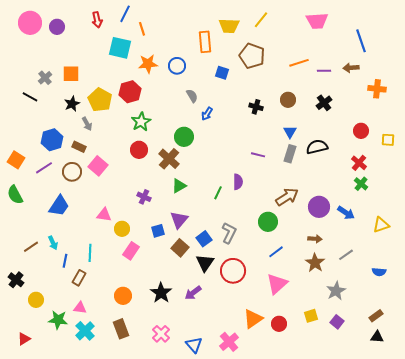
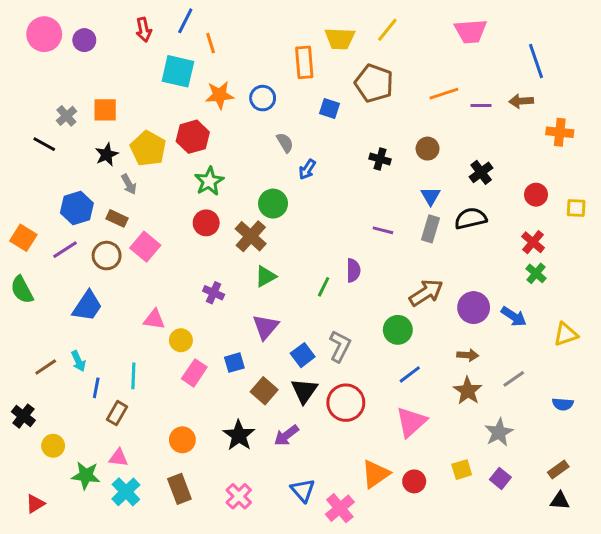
black cross: (324, 103) -> (481, 172), moved
blue square: (158, 231) -> (234, 363), moved
brown square: (180, 248) -> (264, 391), moved
blue triangle: (194, 345) -> (303, 490), moved

